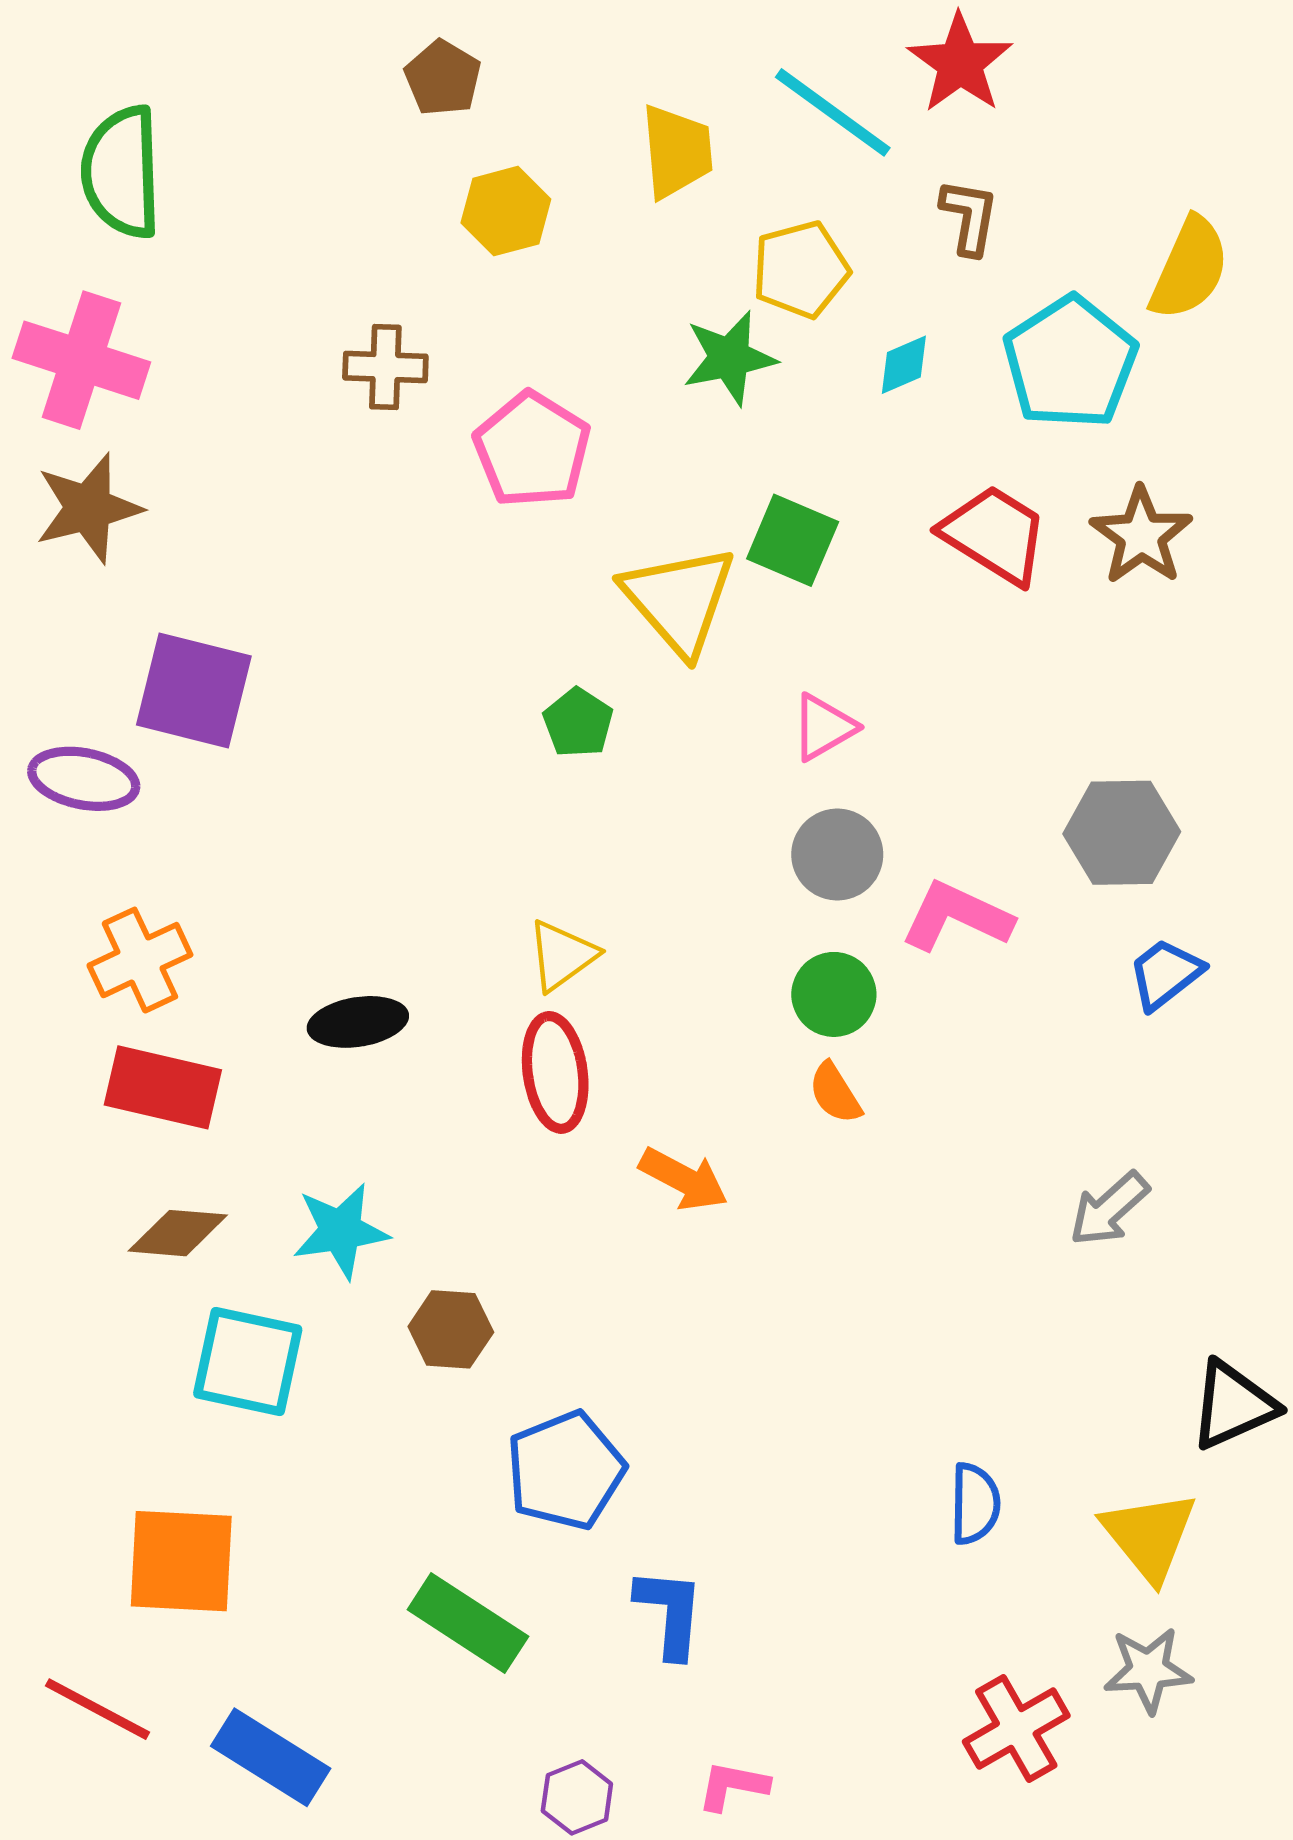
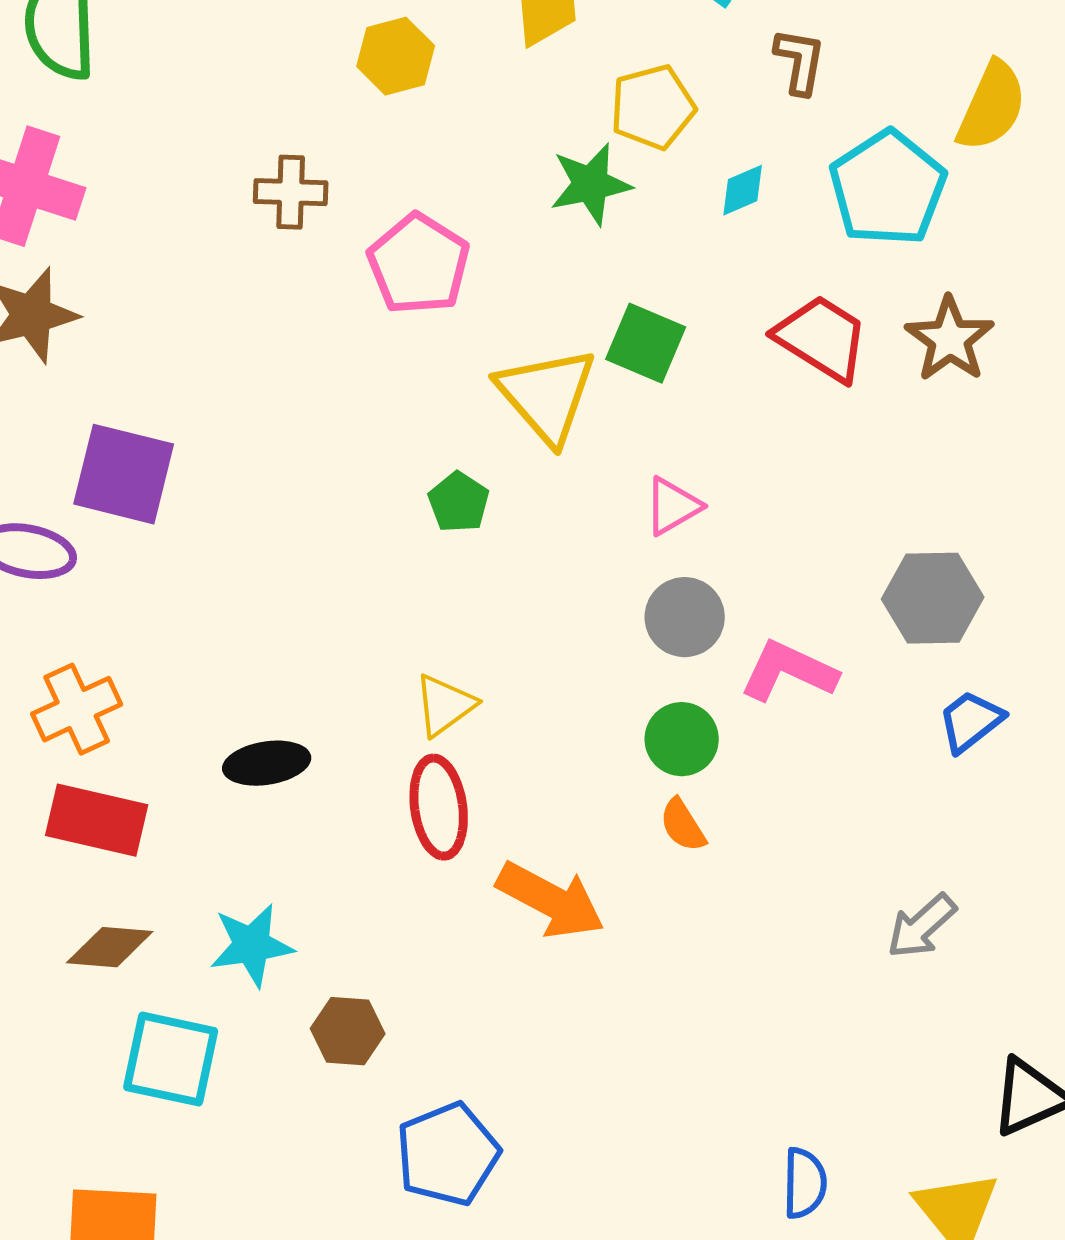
orange arrow: (684, 1179) -> (551, 900), size x1.4

